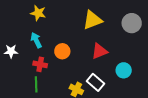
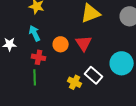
red triangle: (99, 51) -> (84, 43), moved, turned -42
cyan circle: (124, 70) -> (122, 63), size x1.5

